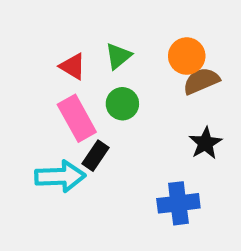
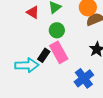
pink rectangle: (77, 118) -> (59, 52), moved
blue cross: (178, 203) -> (84, 78), turned -30

